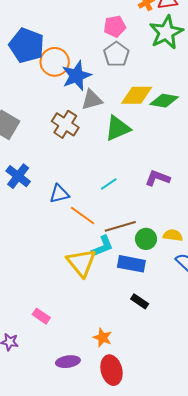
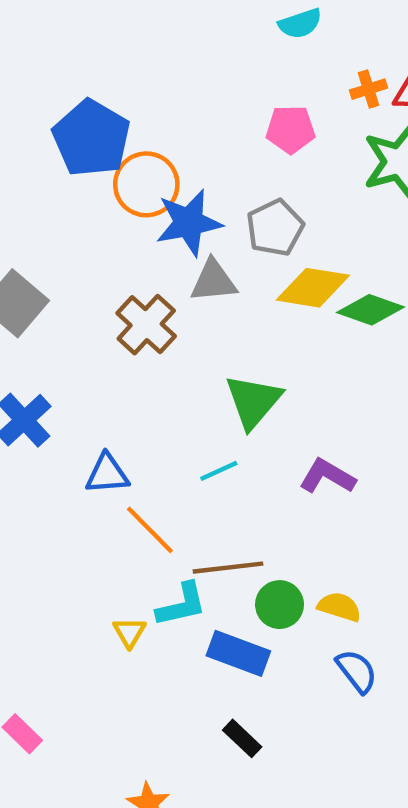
gray pentagon: (116, 54) -> (275, 228), moved
green triangle: (118, 128) -> (253, 401), moved, turned -36
yellow triangle: (81, 263) -> (129, 632), size x0.5

